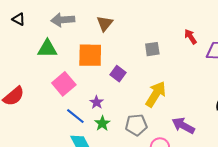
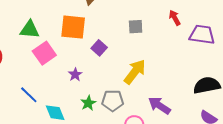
green triangle: (47, 49) -> (30, 30), moved
blue line: (75, 116) -> (29, 95), moved
green star: (102, 123) -> (88, 103), moved

